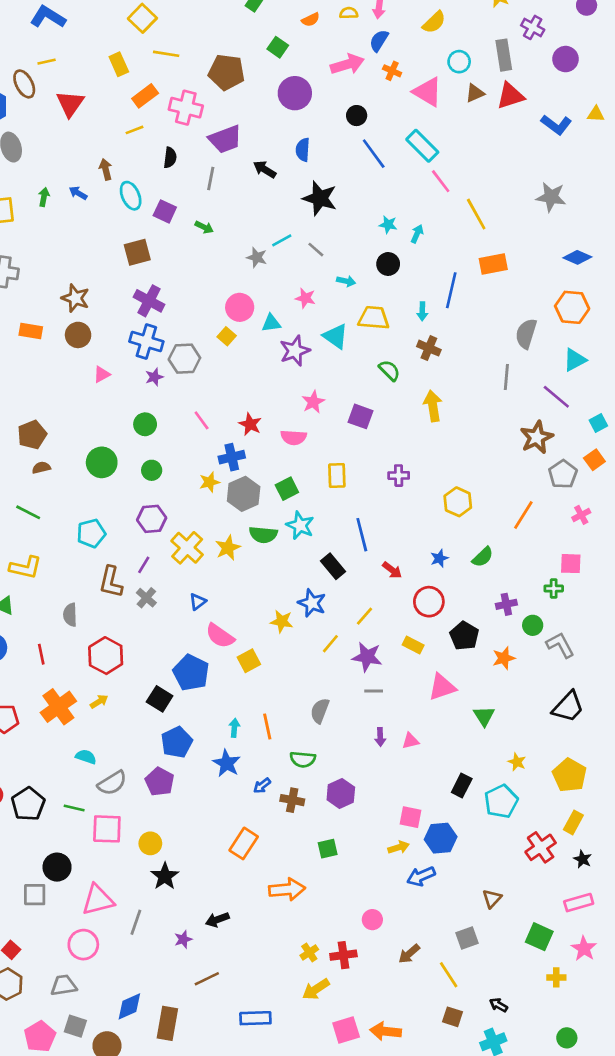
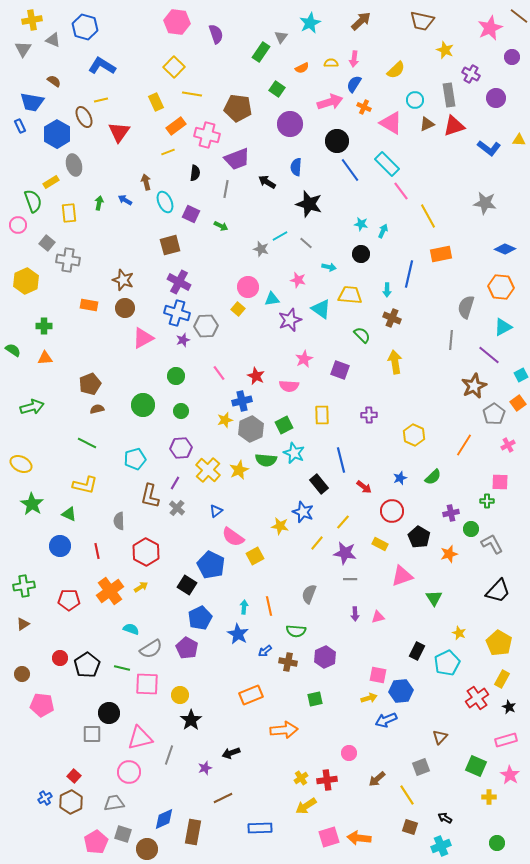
black circle: (357, 116) -> (337, 141), size x1.5
pink triangle: (102, 374) -> (143, 338), size x1.6
orange rectangle: (244, 843) -> (251, 695), turned 35

